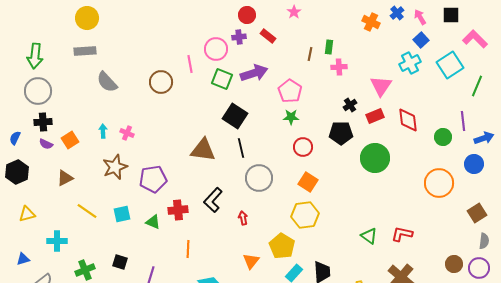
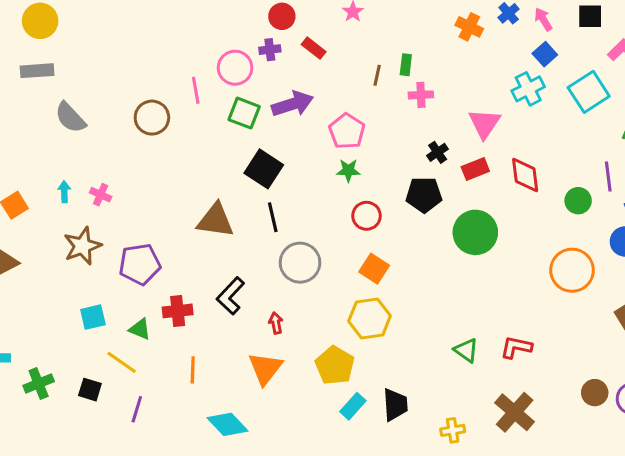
yellow line: (87, 211) -> (122, 362), moved
orange triangle: (251, 261) -> (265, 368), moved, size x1.4
green cross: (85, 270) -> (39, 384), moved

